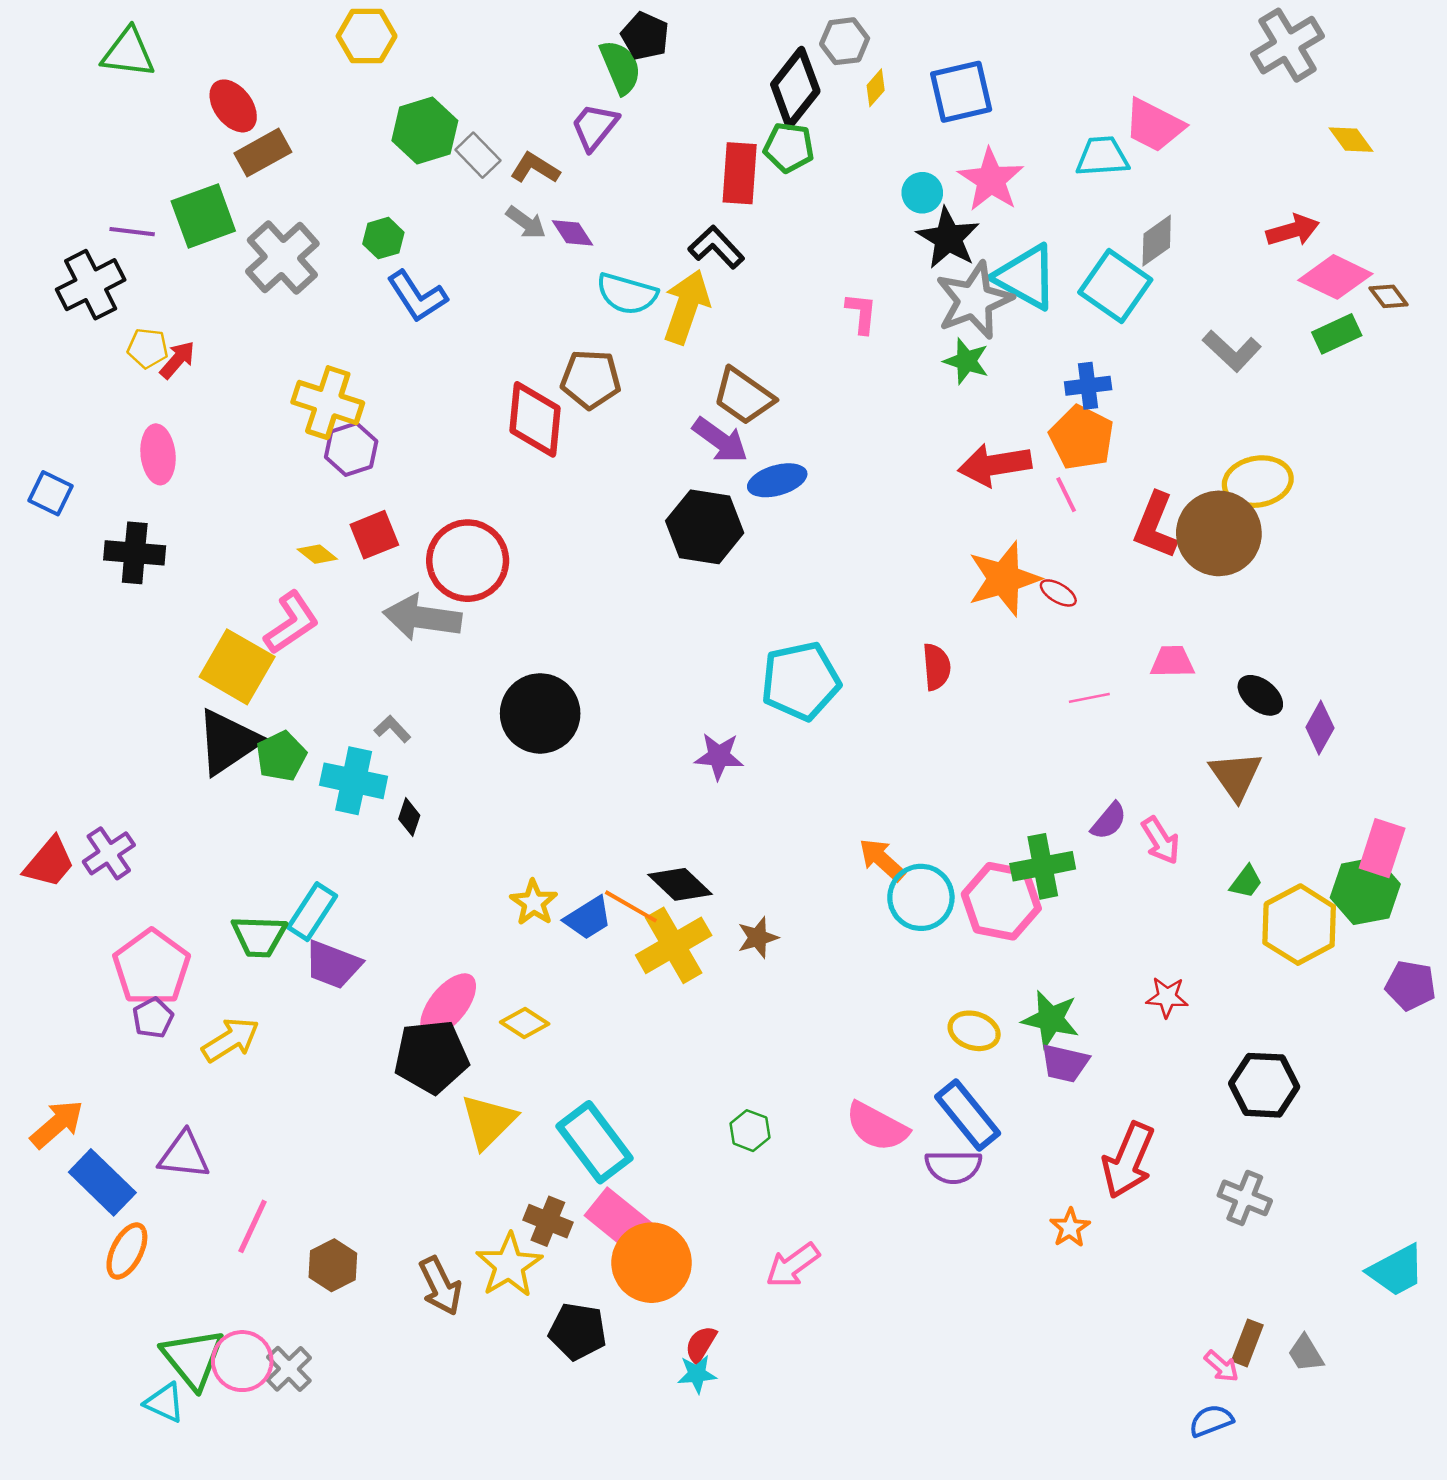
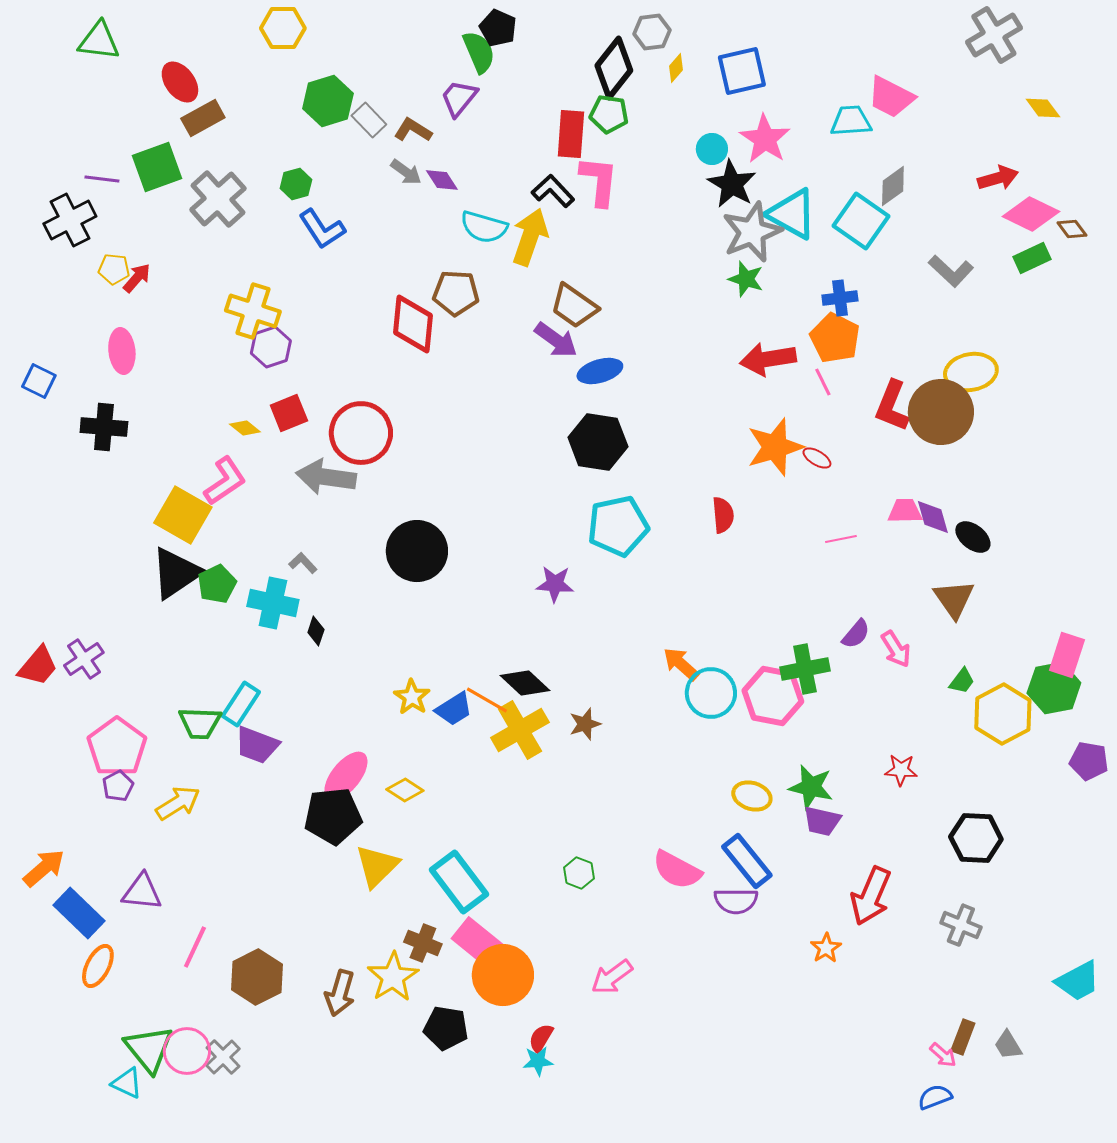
pink L-shape: (861, 313) -> (599, 181), moved, size x1.6
black hexagon: (705, 527) -> (598, 442), moved
purple diamond: (1320, 728) -> (933, 517), moved, turned -45
brown hexagon: (333, 1265) -> (257, 977), size x1.4
brown arrow: (440, 1286) -> (340, 993), turned 42

